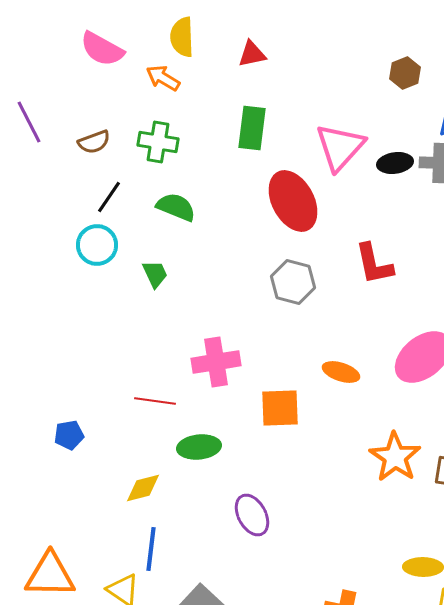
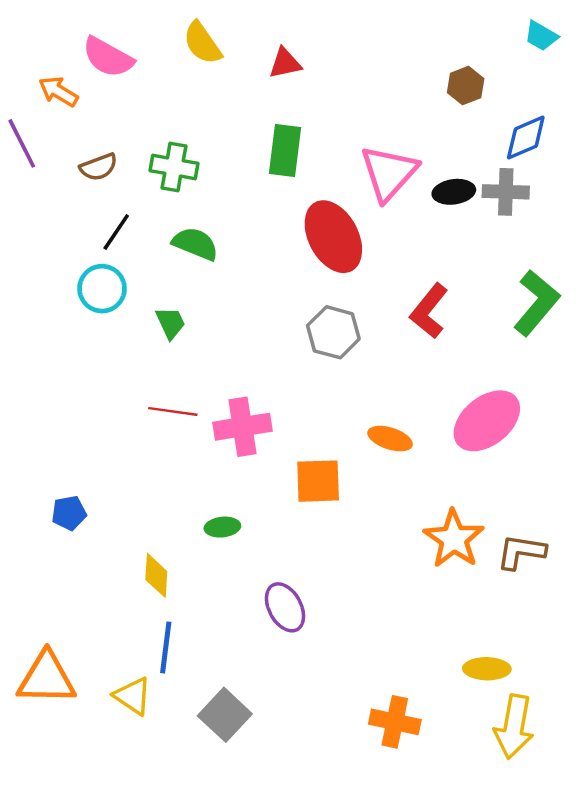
yellow semicircle: (182, 37) -> (202, 43), turned -33
orange arrow: (163, 78) -> (58, 91), moved
red L-shape: (374, 264) -> (429, 311), turned 51
red line: (155, 401) -> (173, 411), moved
green ellipse: (199, 447) -> (222, 527), size x0.7
yellow diamond: (143, 488) -> (156, 575), turned -72

